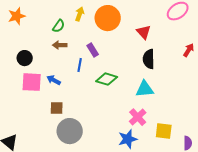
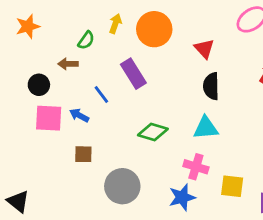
brown arrow: (60, 45) -> (68, 64), moved
purple rectangle: (93, 50) -> (133, 74), size x1.5
blue line: (80, 65) -> (101, 94), moved, turned -48
green diamond: (107, 79) -> (153, 132), moved
pink cross: (138, 117) -> (196, 167), turned -30
gray circle: (70, 131) -> (122, 186), moved

